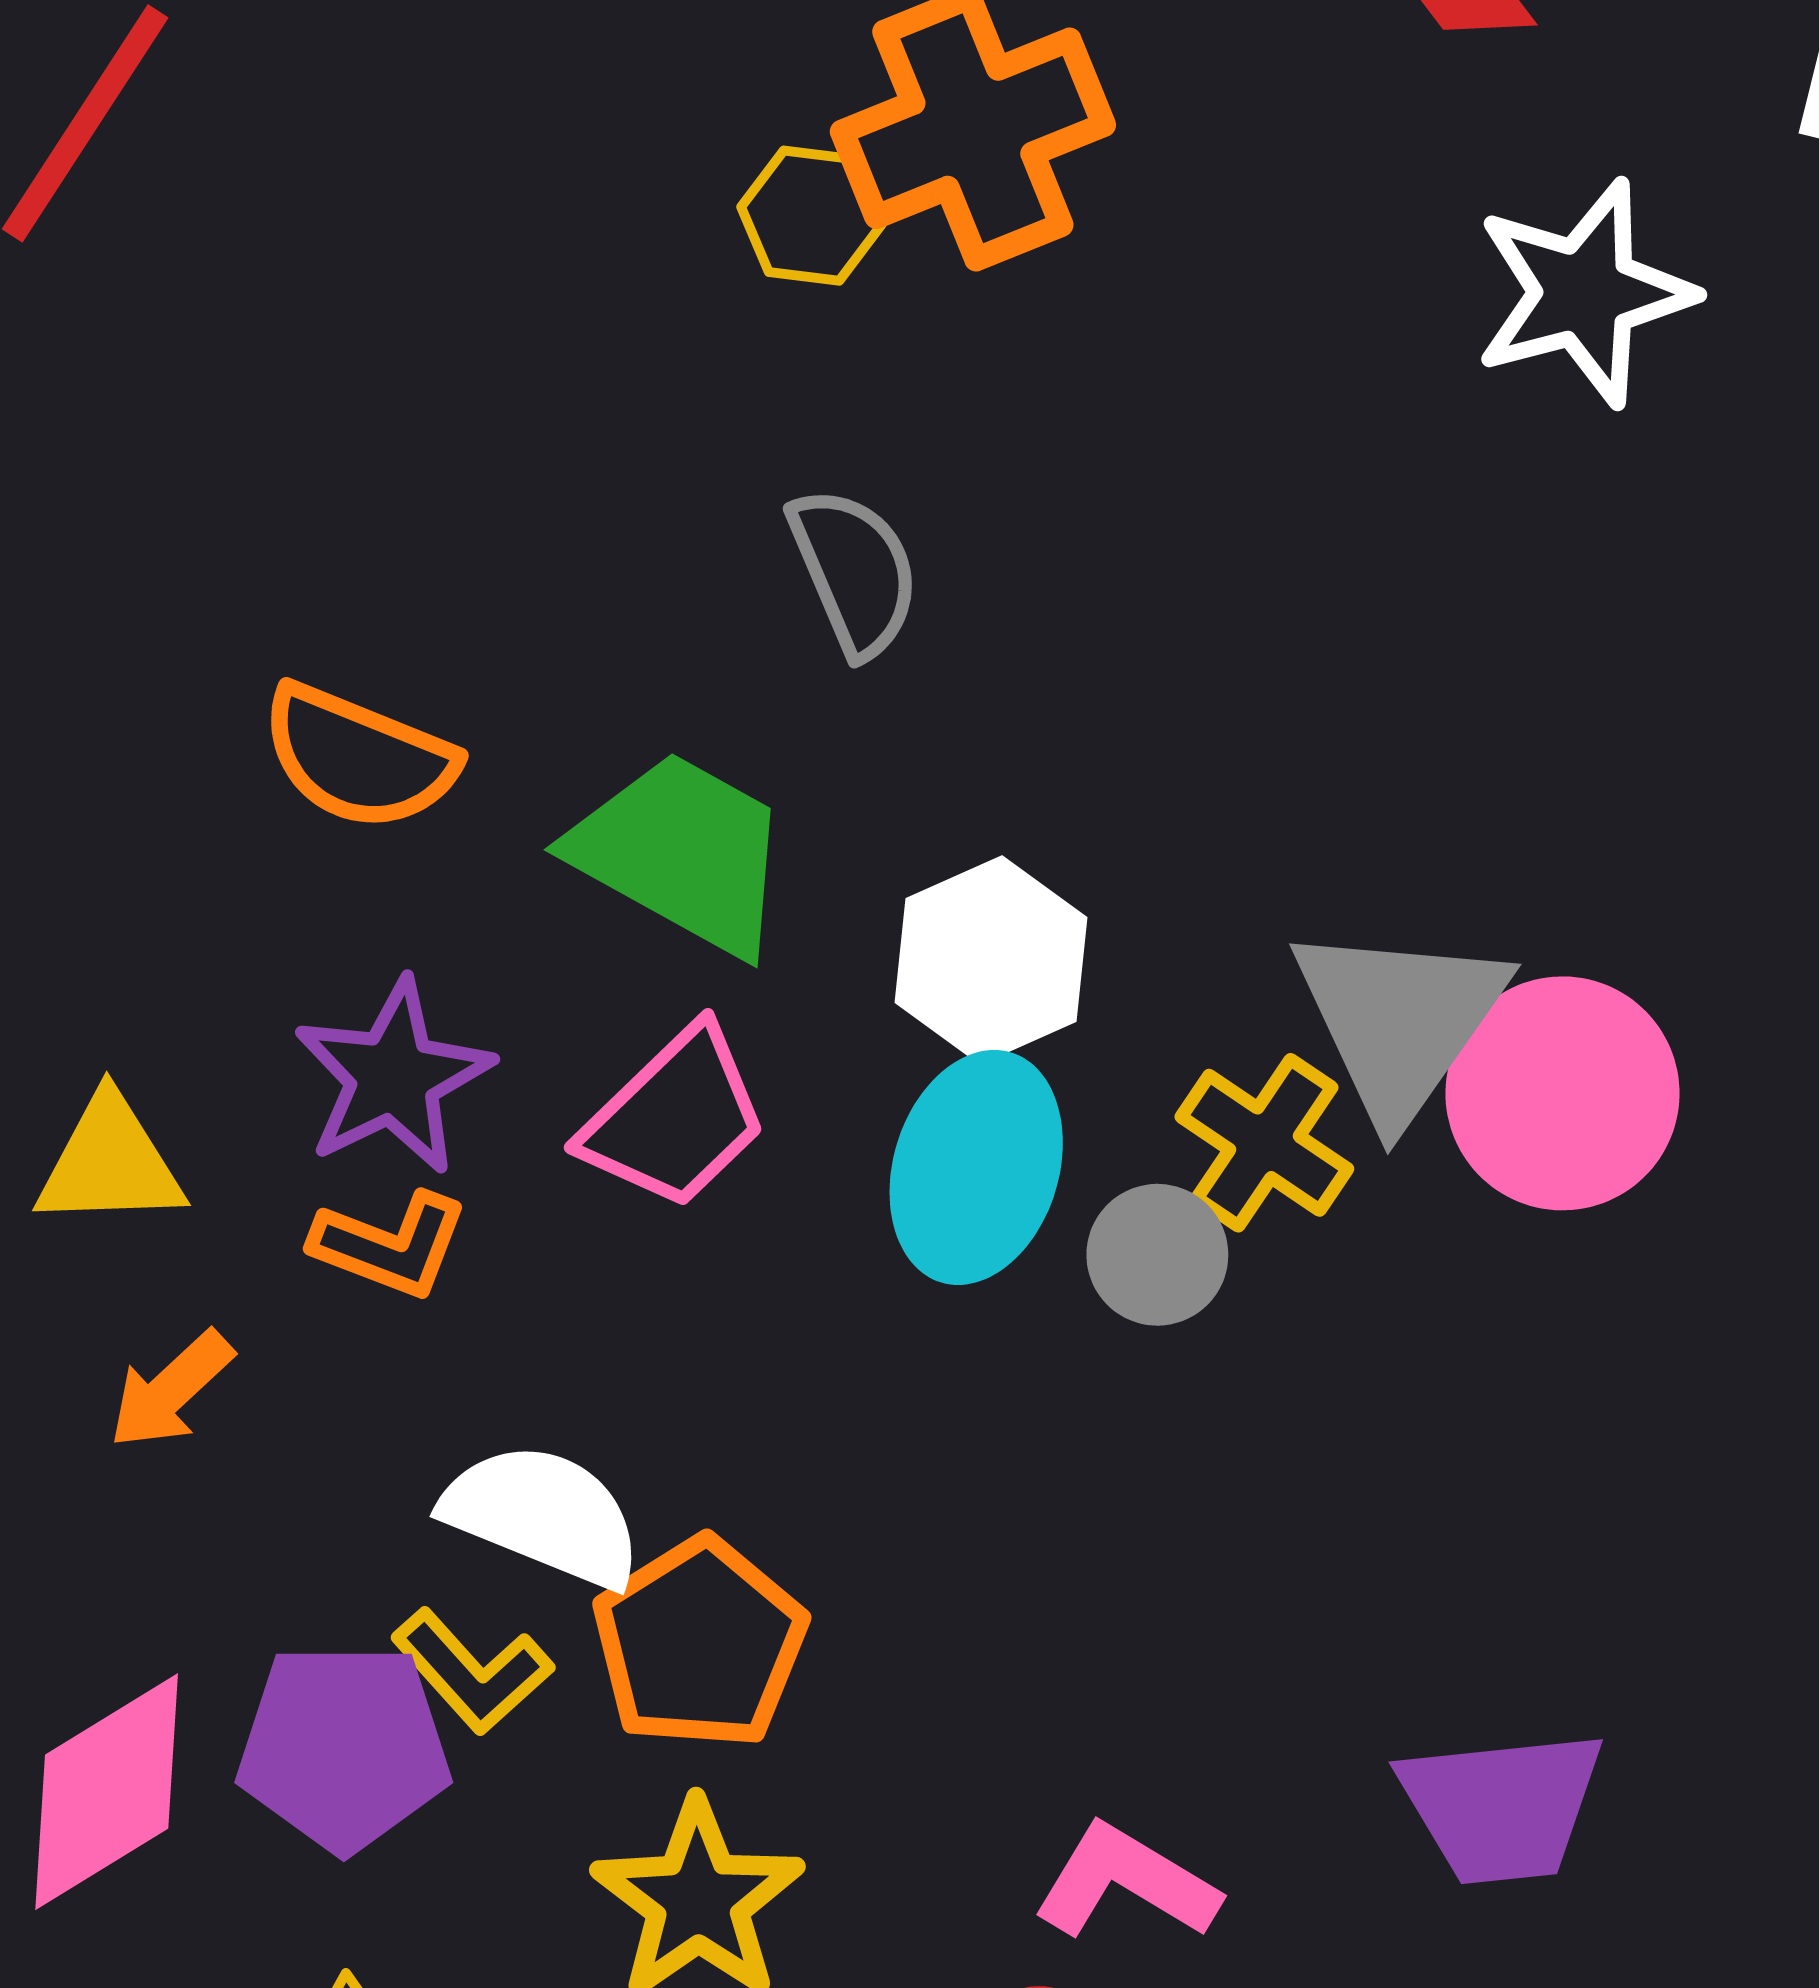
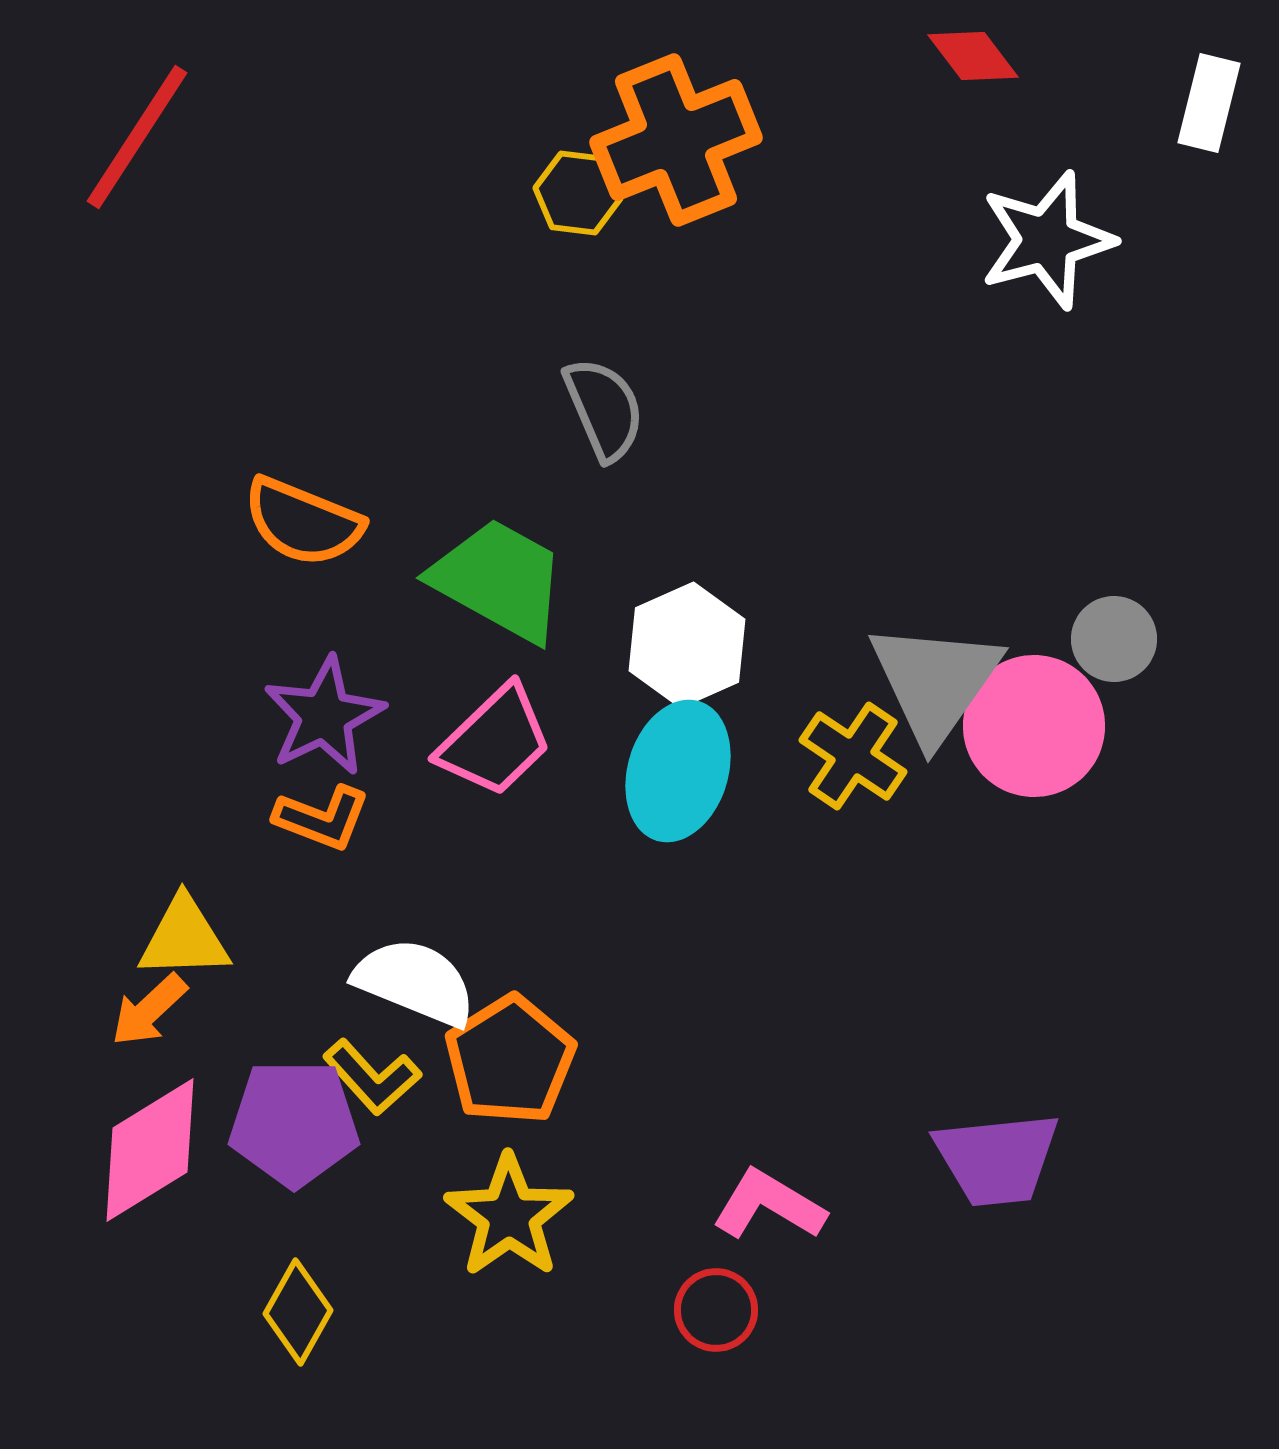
yellow triangle: (110, 1163) -> (184, 938), moved
gray circle: (1157, 1255) -> (1114, 639), moved
orange arrow: (171, 1390) -> (149, 1010), moved

